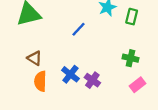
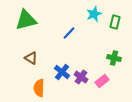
orange semicircle: (40, 81) -> (39, 88), moved
pink rectangle: (137, 85) -> (102, 81), moved

